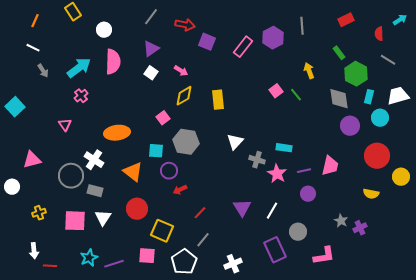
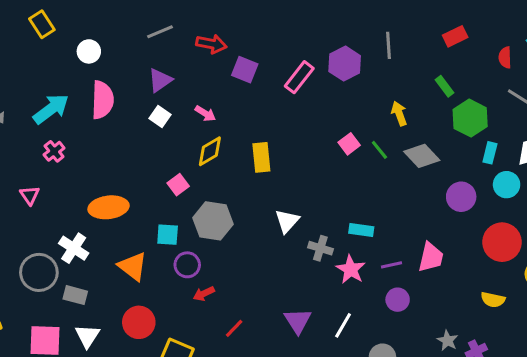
gray line: (151, 17) -> (160, 32), turned 30
gray diamond: (339, 99) -> (422, 156), moved, turned -35

